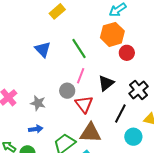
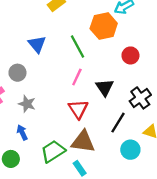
orange hexagon: (112, 34) -> (104, 26), moved
black triangle: (106, 83) -> (105, 87), turned -30
gray circle: (67, 91) -> (17, 73), moved
blue arrow: (36, 129) -> (22, 132), turned -112

